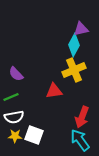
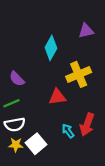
cyan diamond: (74, 45) -> (51, 48), moved
white square: (34, 135) -> (36, 144), turned 30
cyan arrow: (80, 140) -> (68, 131), moved, size x0.6

